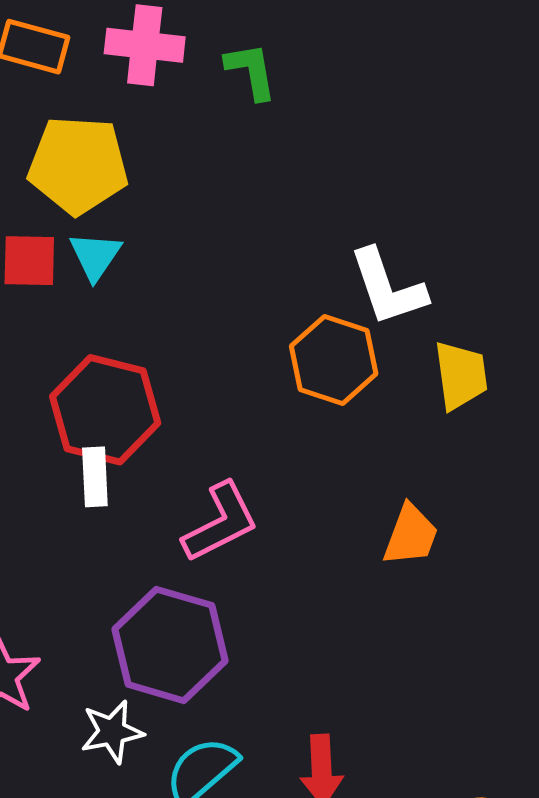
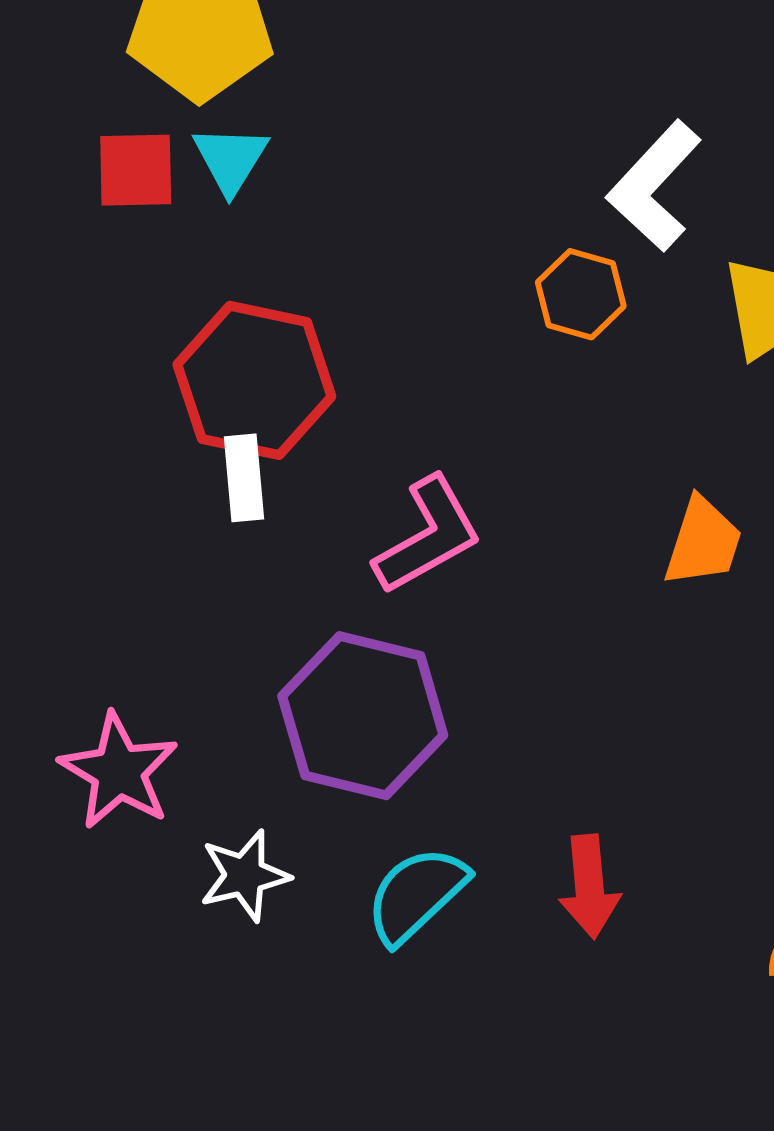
white L-shape: (388, 287) -> (654, 186), turned 64
orange hexagon: (334, 360) -> (581, 294), size x0.7
white star: (112, 732) -> (245, 875), moved

